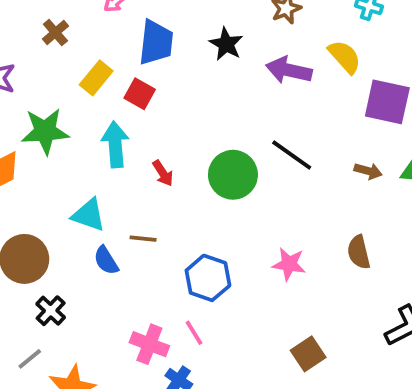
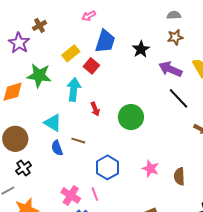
brown cross: (55, 33) -> (39, 25), moved
black line: (292, 155) -> (178, 98), moved
brown semicircle: (359, 252) -> (179, 176), moved

